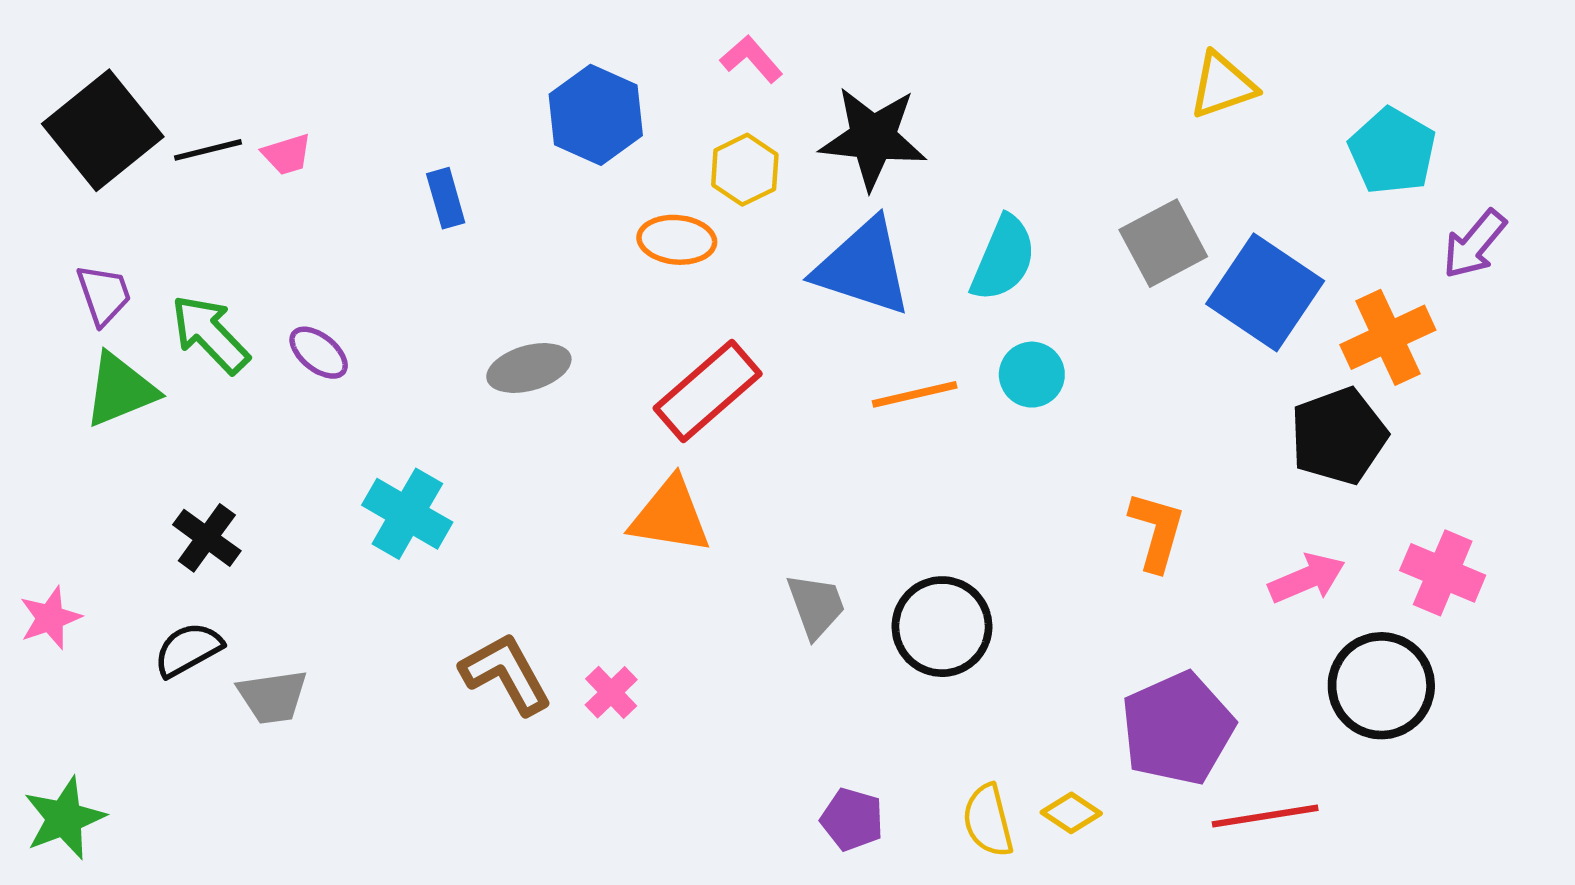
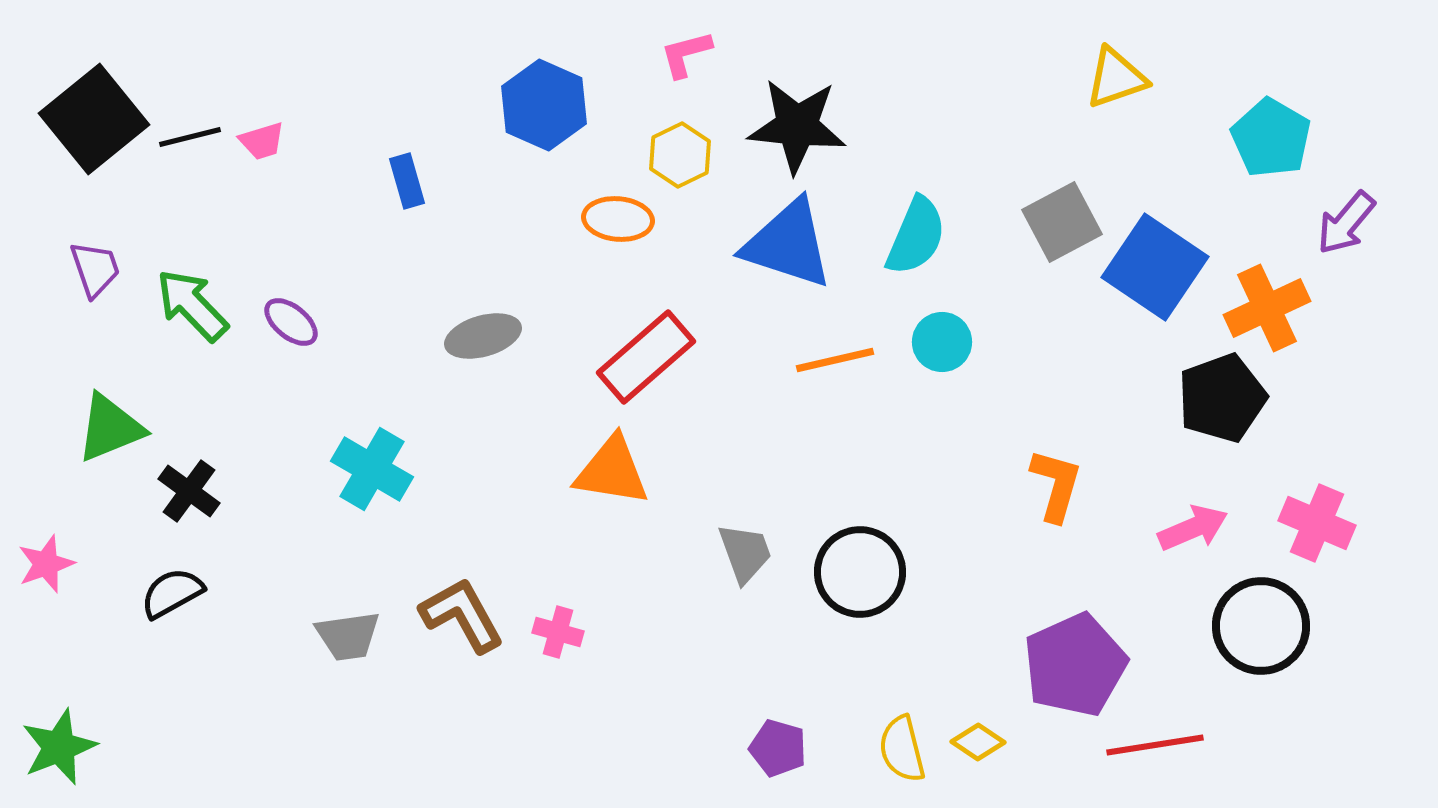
pink L-shape: (751, 59) -> (686, 54), turned -64
green triangle: (120, 390) -> (110, 428), moved
pink cross: (611, 692) -> (558, 632), turned -30
gray trapezoid: (273, 697) -> (348, 636), moved

